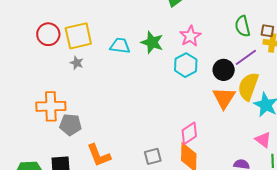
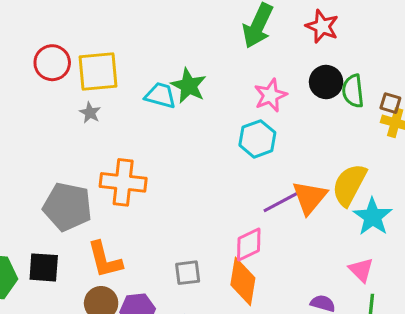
green star: (152, 42) -> (189, 86), moved
purple line: (246, 57) -> (280, 202), moved
black circle: (224, 70) -> (326, 82), moved
orange cross: (51, 106) -> (123, 182), moved
gray pentagon: (70, 125) -> (67, 207), size x1.4

